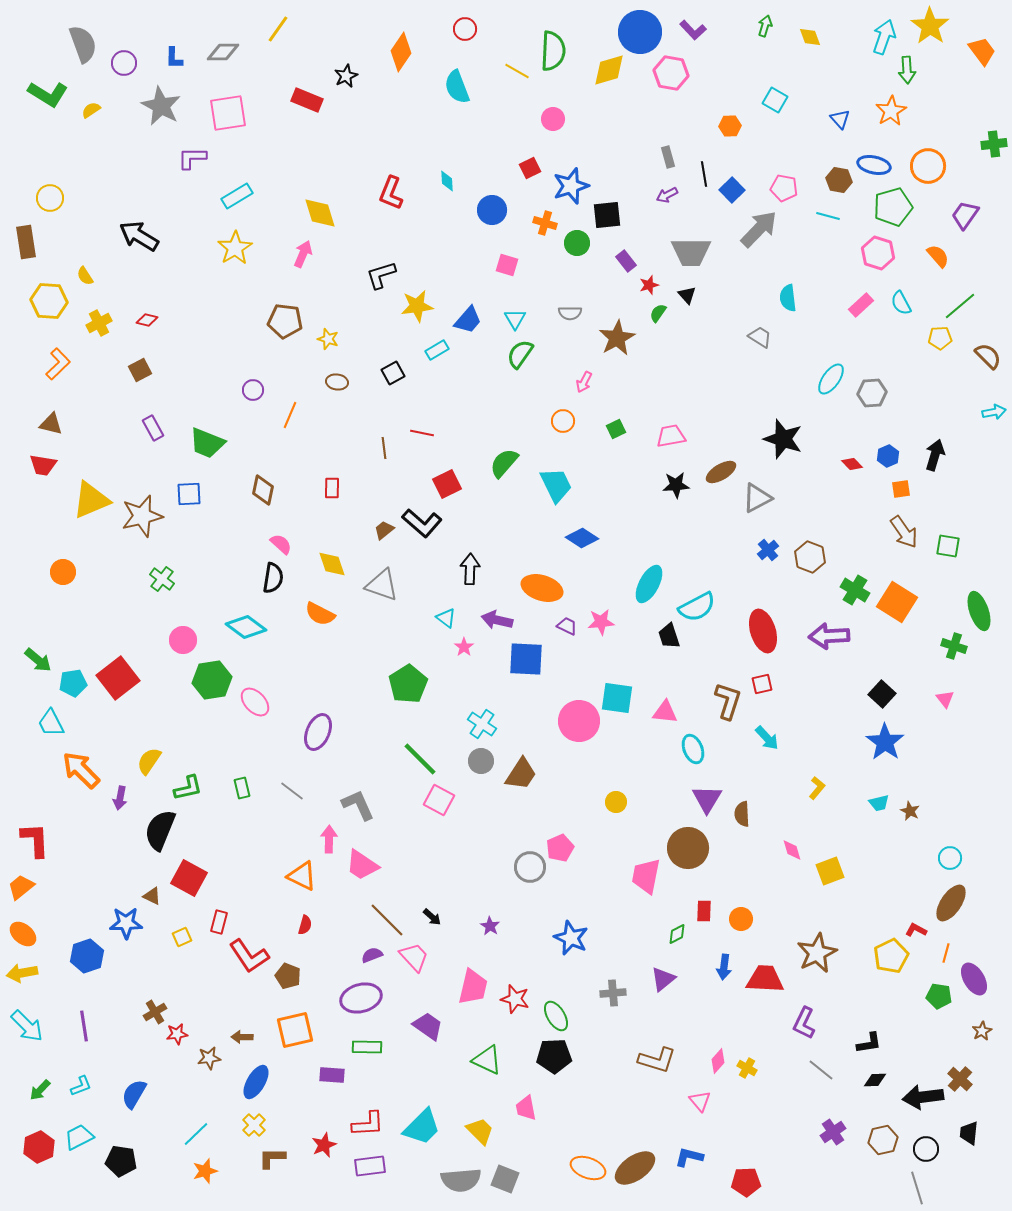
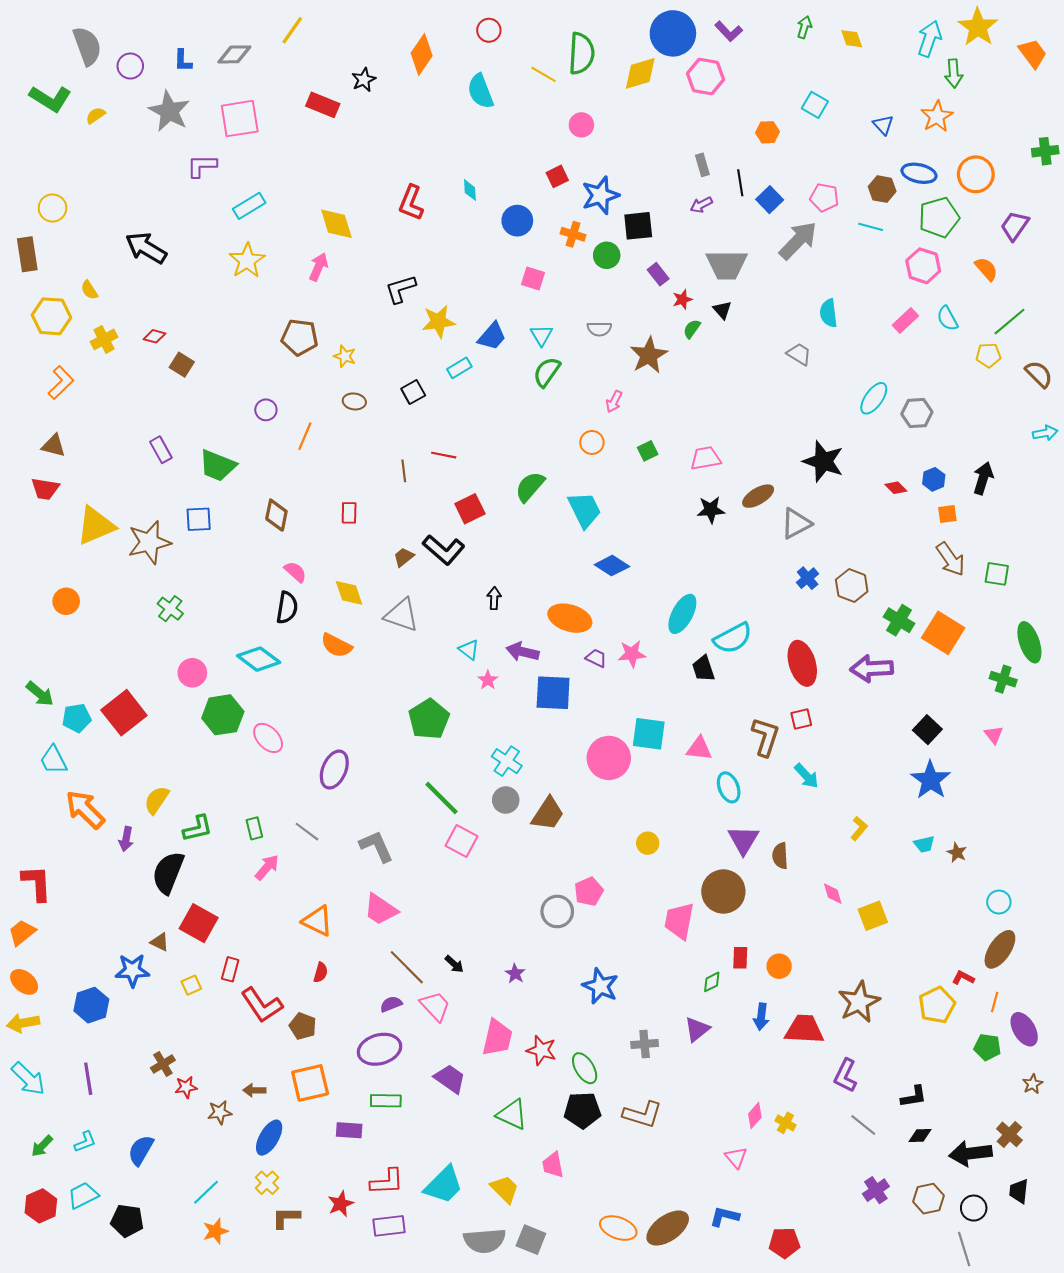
brown square: (140, 370) -> (182, 365), moved, turned -30
black arrow: (470, 569) -> (494, 598), size x0.7
pink arrow: (329, 839) -> (267, 867), moved, turned 40
brown L-shape: (657, 1060) -> (642, 1114), moved

